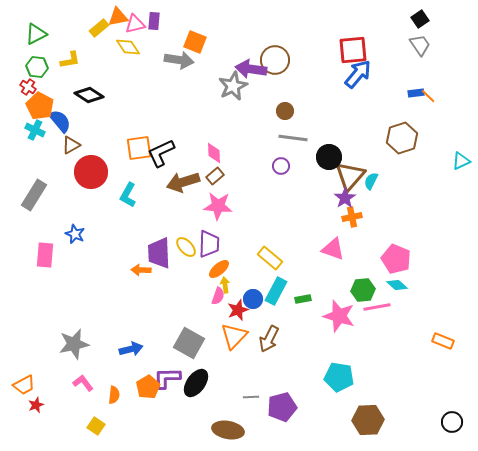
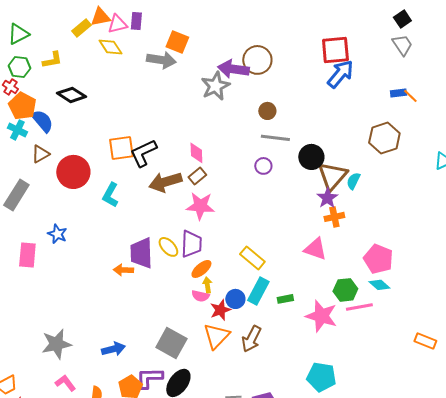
brown triangle: (71, 145) -> (40, 154), moved
pink semicircle: (218, 296) -> (200, 296), turned 84

